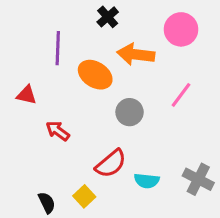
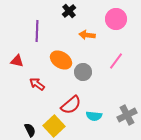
orange arrow: (136, 54) -> (87, 35), size x0.7
orange ellipse: (95, 75) -> (61, 60), moved
gray cross: (198, 179) -> (127, 115), turned 36
yellow square: (84, 196) -> (54, 126), size x1.5

